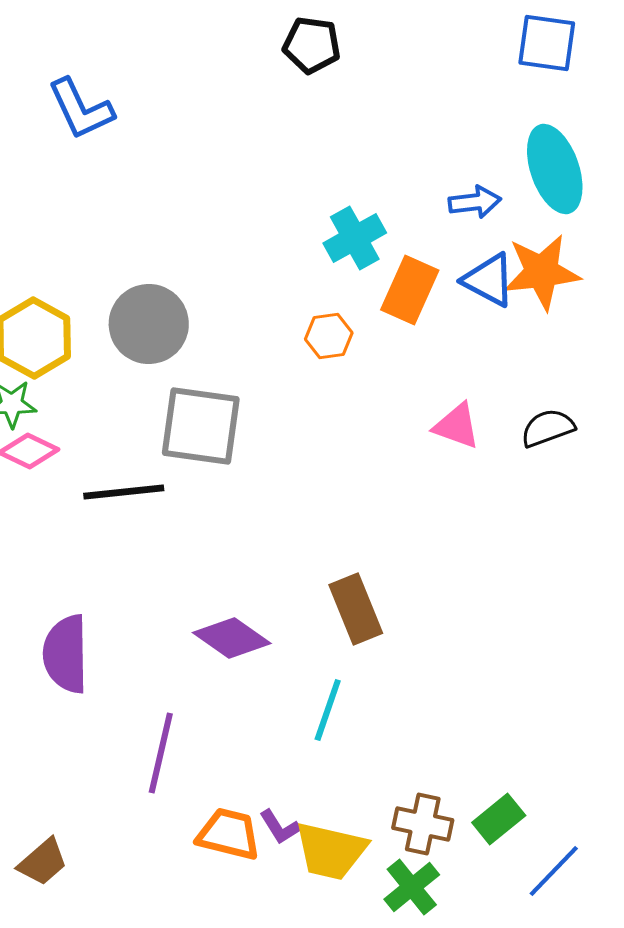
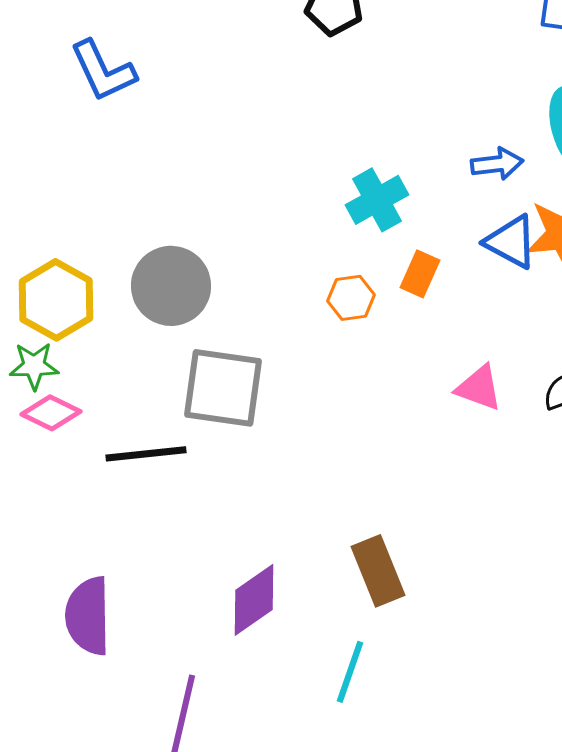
orange rectangle: (410, 290) -> (420, 274), moved, size x0.7
purple diamond: (232, 638) -> (254, 600), turned -70

